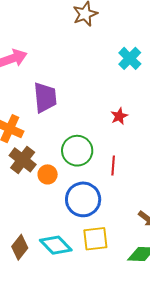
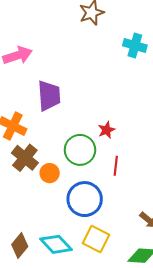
cyan cross: (130, 58) -> (135, 45), moved, turned -30
red star: (119, 116) -> (106, 130), moved
yellow square: (95, 239) -> (96, 239), turned 32

